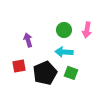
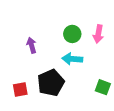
red square: (19, 66) -> (20, 89), moved
green square: (71, 73) -> (103, 87), moved

